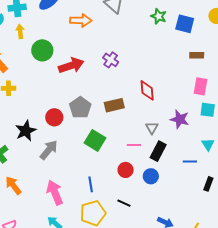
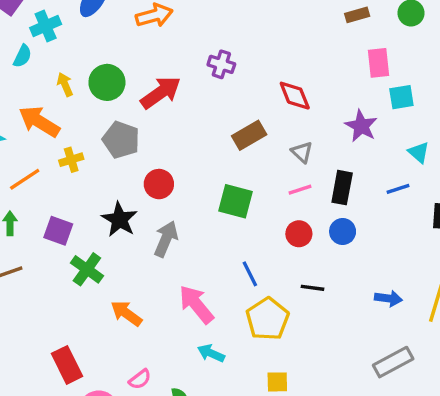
yellow arrow: (20, 31) -> (65, 84), moved
gray pentagon: (80, 108) -> (121, 140), moved
purple star: (180, 119) -> (361, 126), turned 30
gray triangle: (152, 128) -> (302, 152), moved

